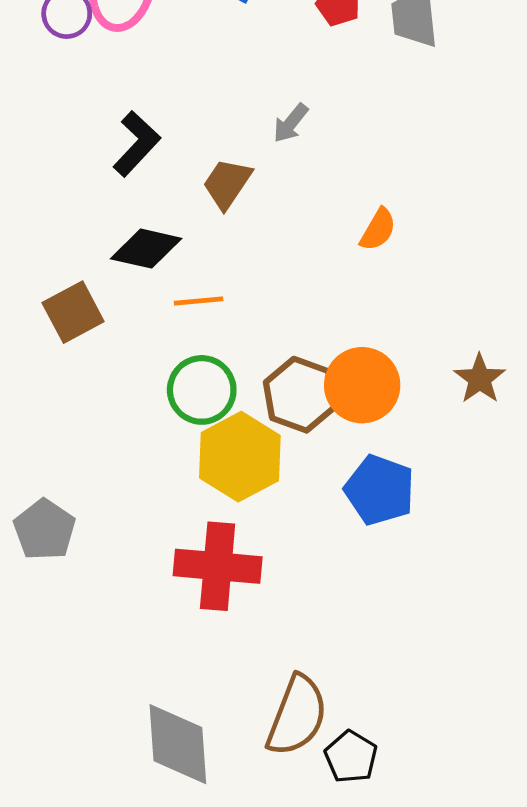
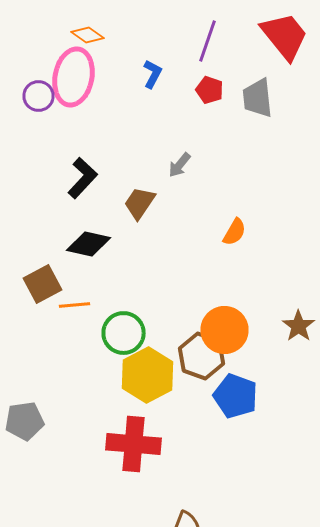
orange line: (199, 301) -> (74, 305), moved
brown hexagon: (300, 395) -> (202, 356), moved
gray pentagon: (44, 530) -> (24, 421), turned 30

